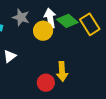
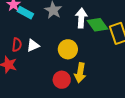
yellow circle: (43, 31) -> (68, 49), moved

